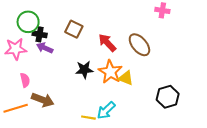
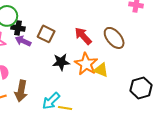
brown square: (74, 29) -> (46, 34), moved
brown arrow: (43, 100) -> (21, 91), turned 80
cyan arrow: (106, 110) -> (51, 101), moved

